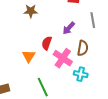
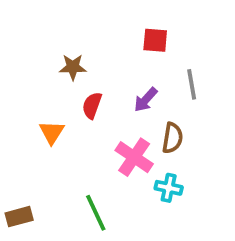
red semicircle: (47, 43) -> (92, 105), moved
orange triangle: (29, 56) -> (52, 132), moved

